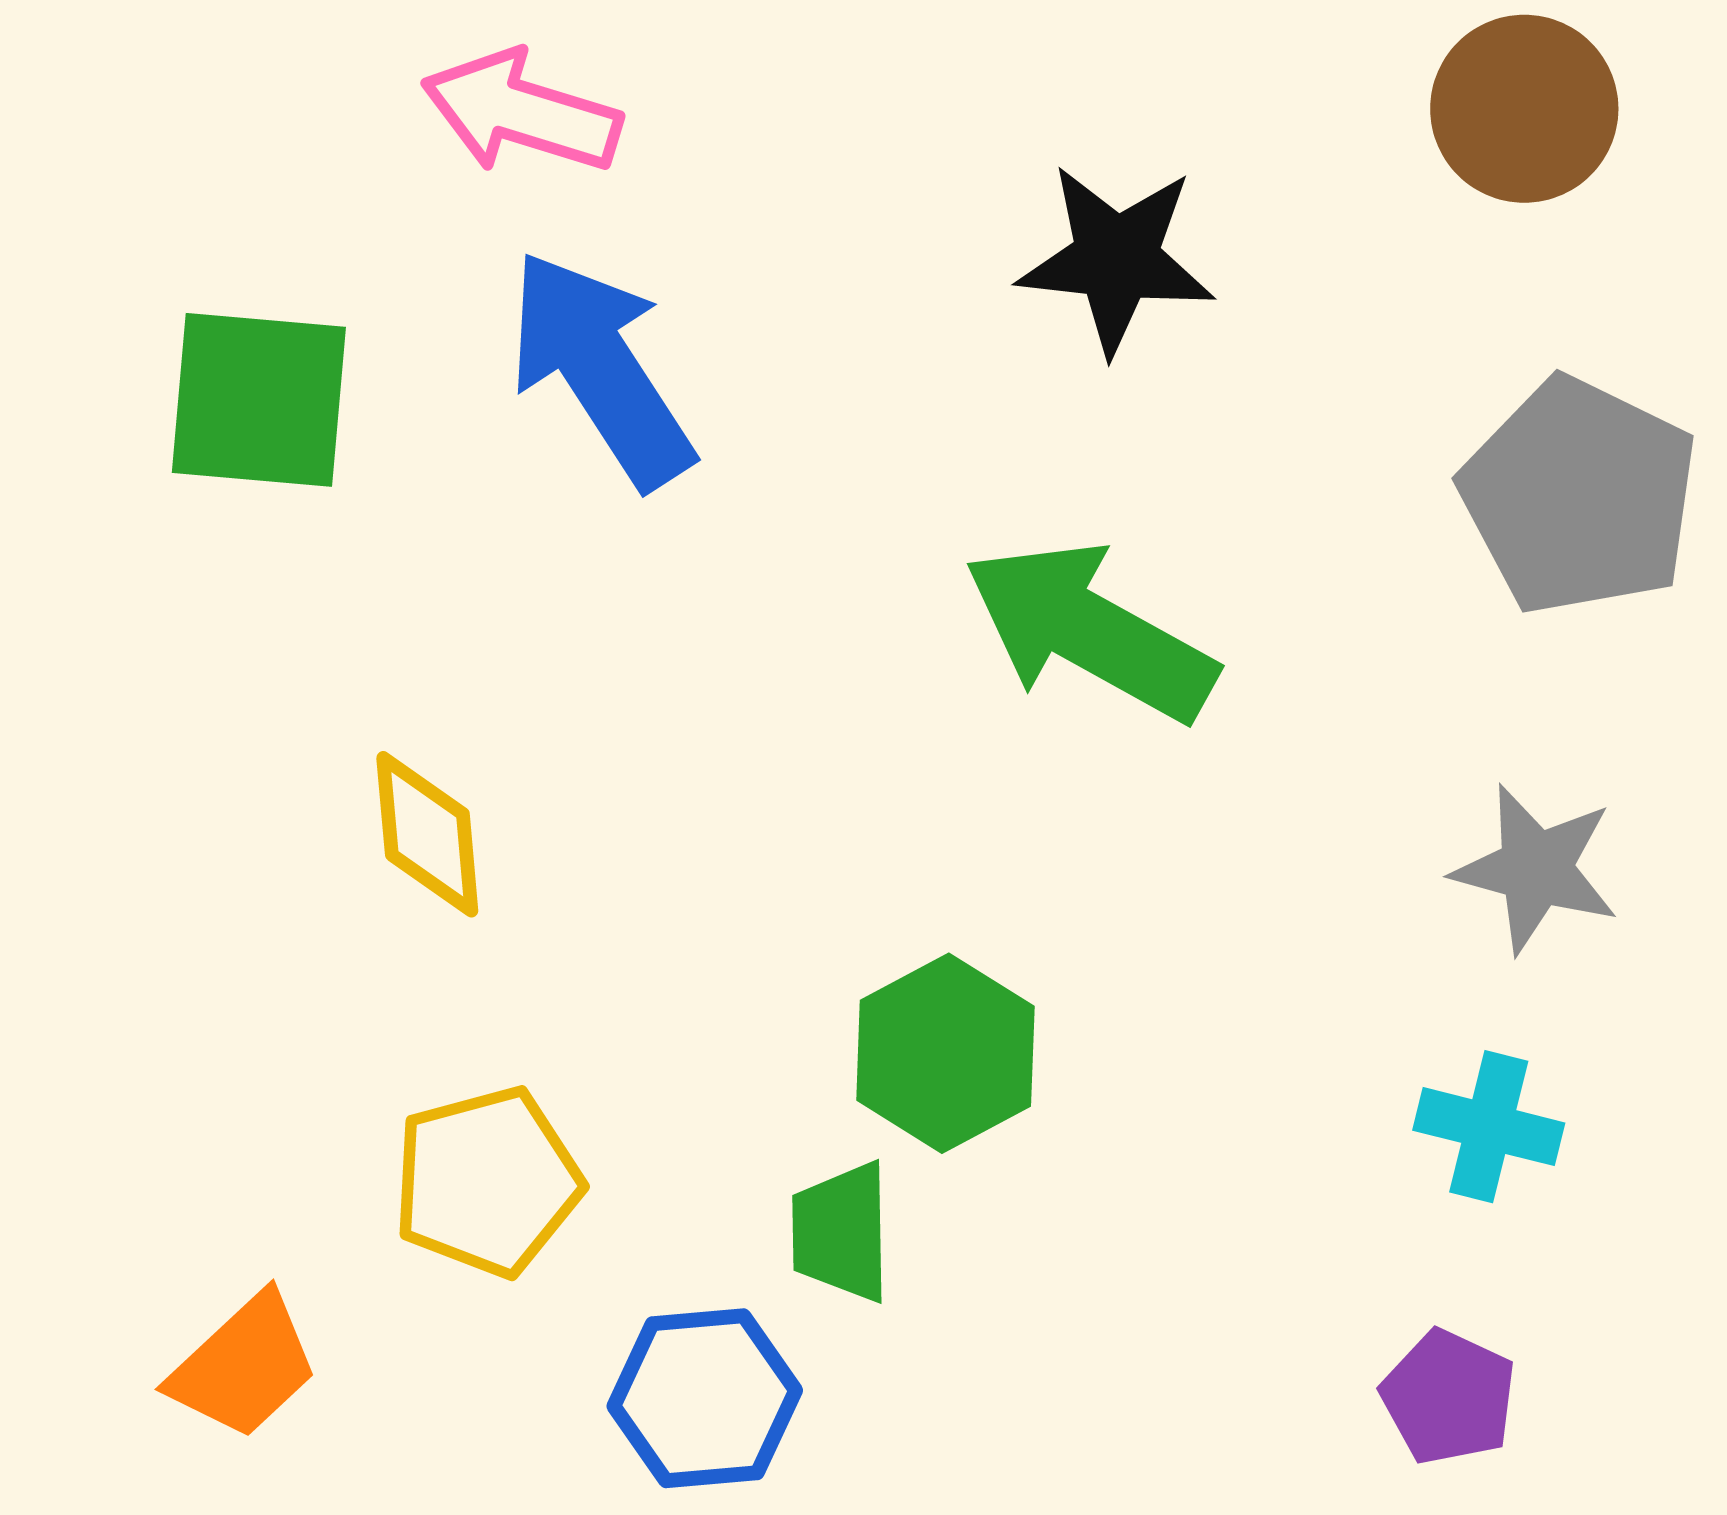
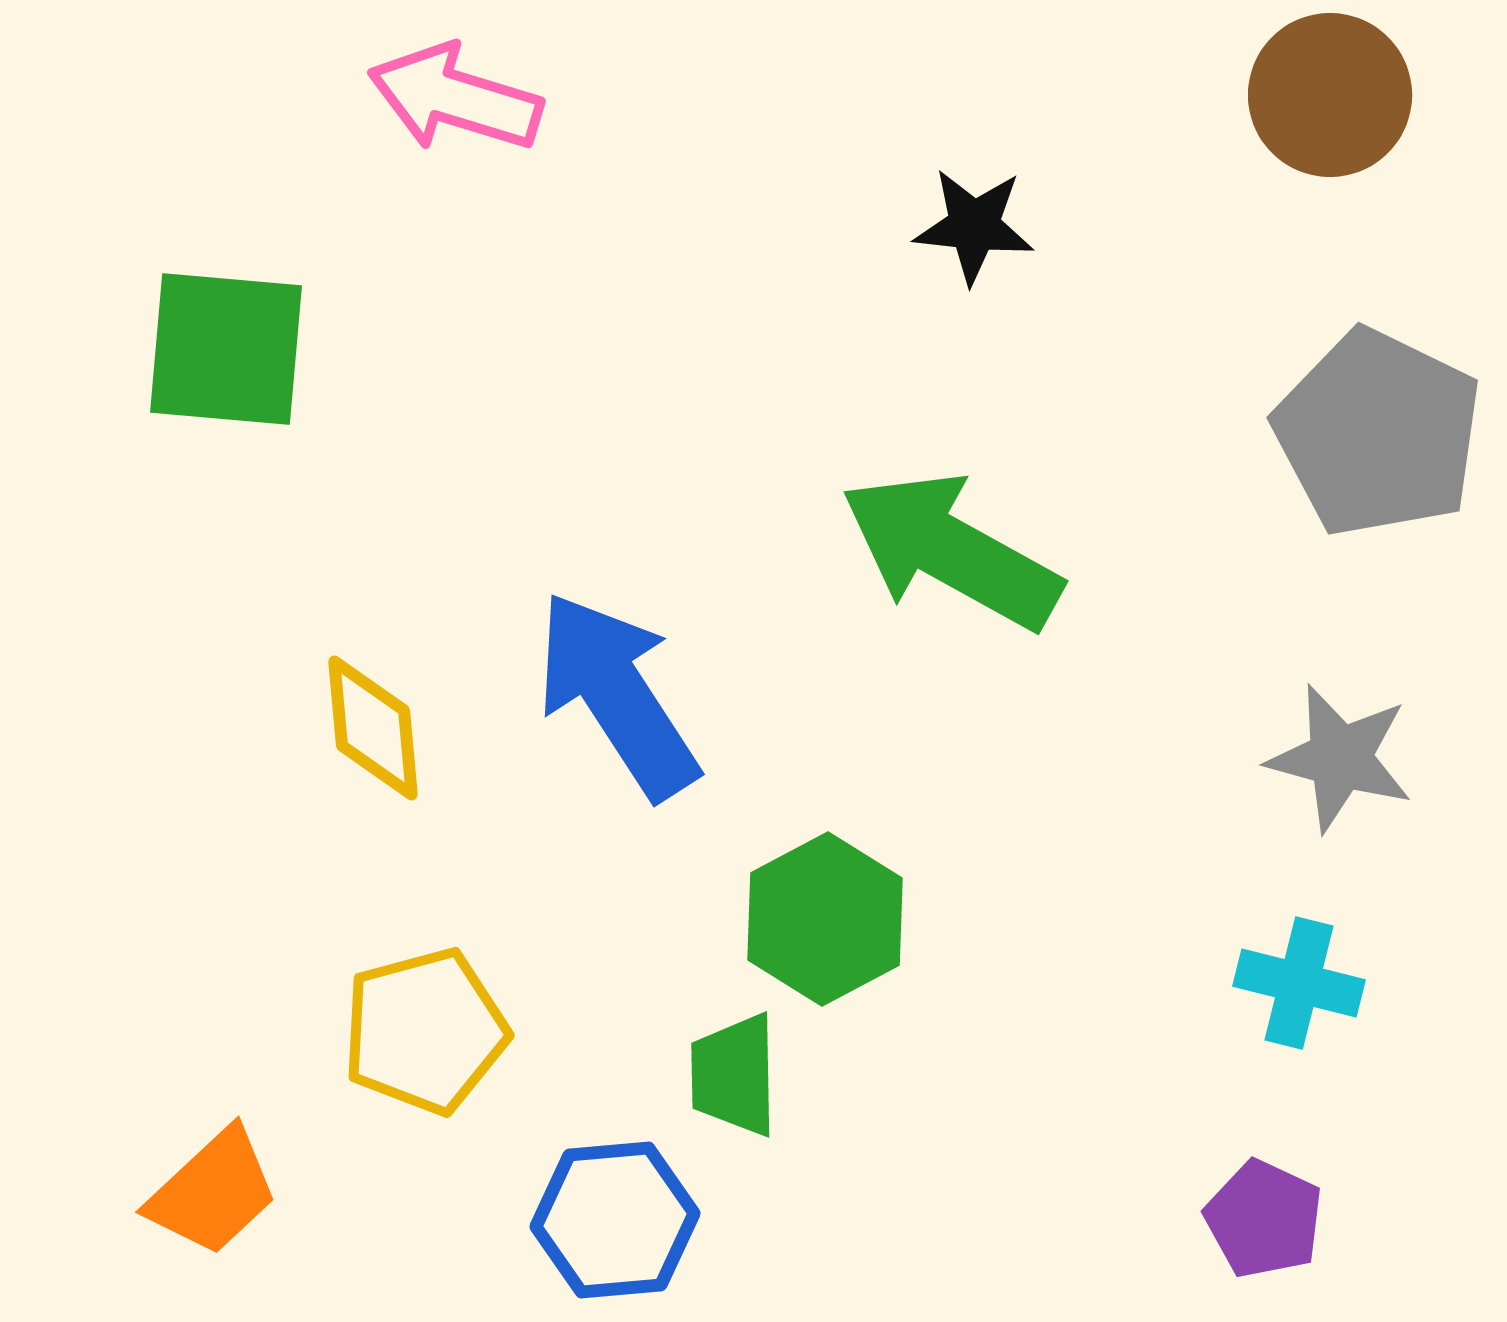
black star: (1116, 259) -> (974, 226), size x0.7
blue arrow: (600, 369) -> (617, 695), moved

